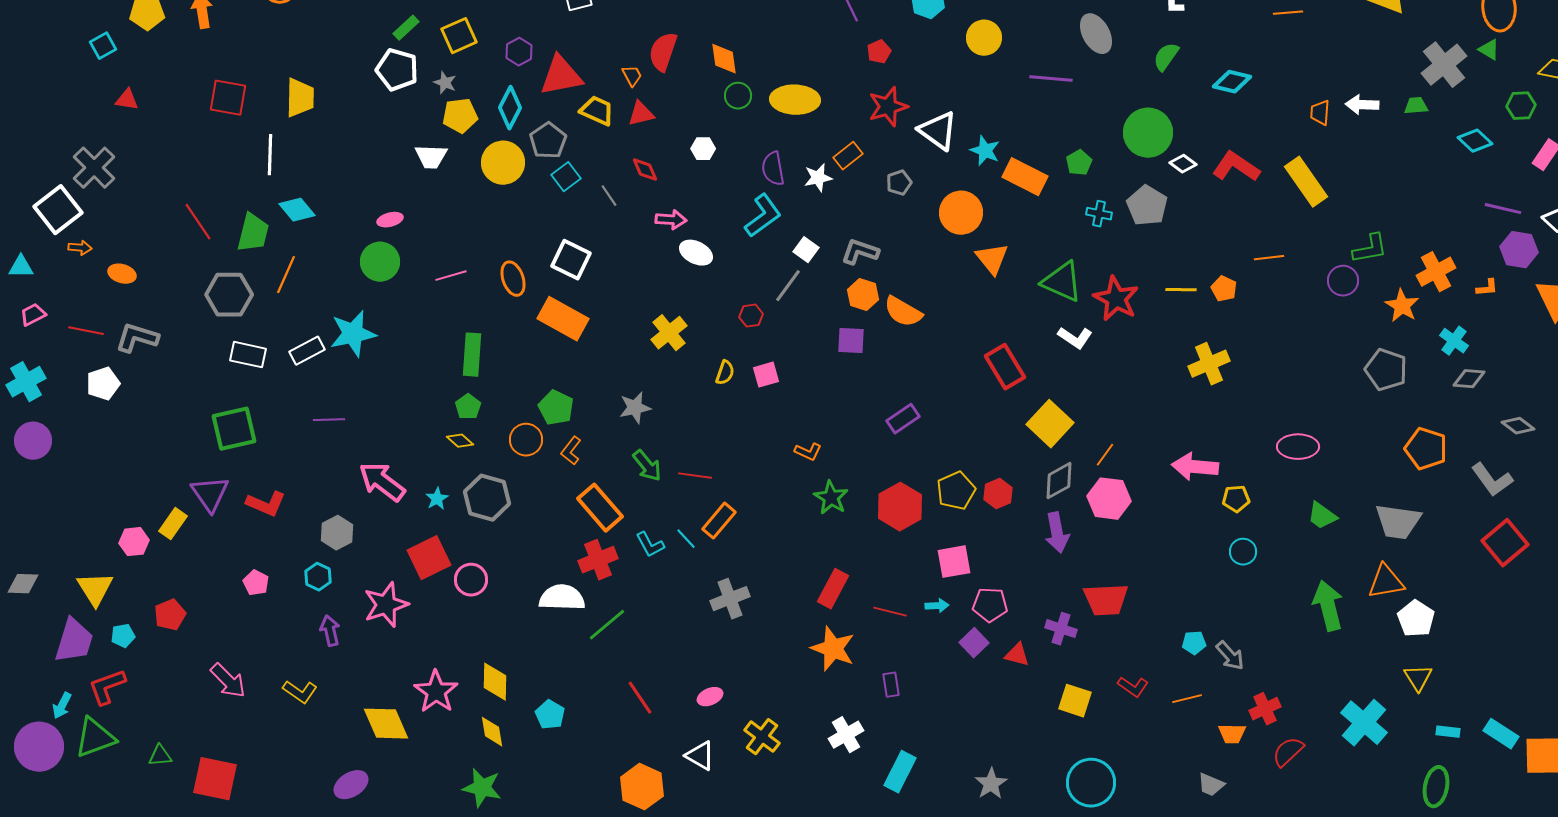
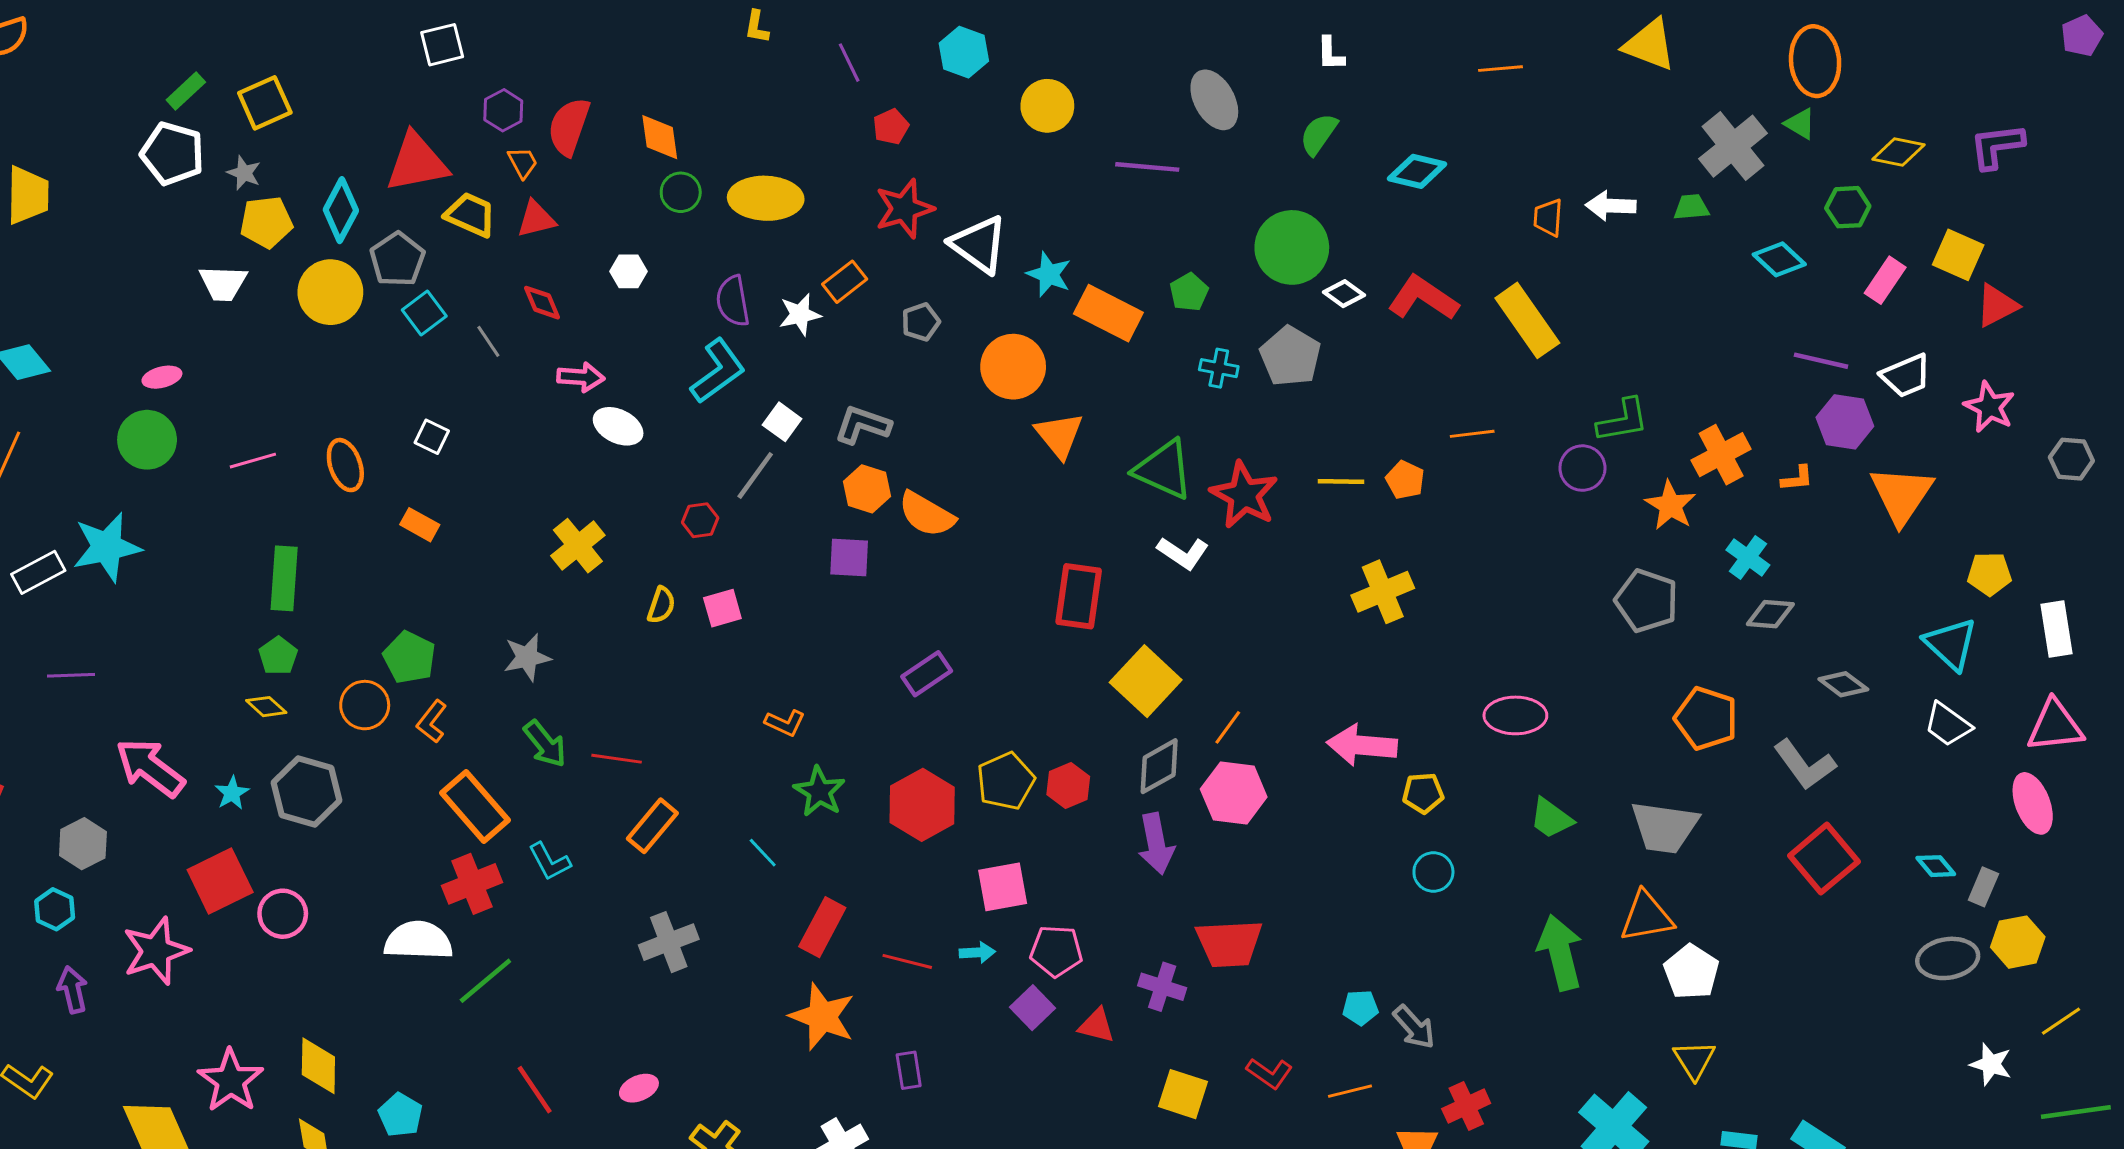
purple hexagon: (519, 52) -> (503, 110), moved
white square: (571, 260) -> (432, 437), size x0.6
orange rectangle: (563, 319) -> (420, 525), size x0.5
red rectangle: (1005, 367) -> (1079, 596), turned 39
cyan line: (686, 539) -> (763, 853), moved

